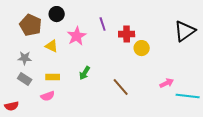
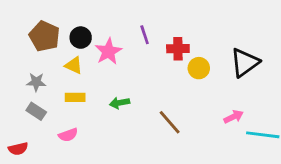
black circle: (57, 14) -> (81, 38), moved
black triangle: (185, 31) -> (245, 63), moved
green arrow: (85, 73) -> (120, 103), turned 48
yellow rectangle: (53, 77) -> (75, 97), moved

